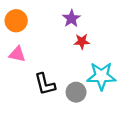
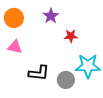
purple star: (71, 18) -> (51, 16), moved
black L-shape: (45, 84) -> (39, 73), turned -70

